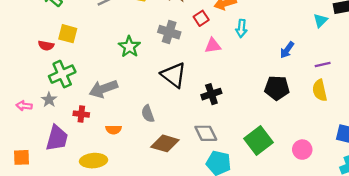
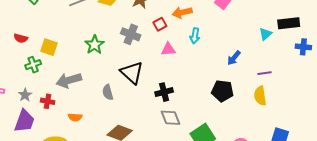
yellow square: (68, 34) -> (49, 47), moved
green cross: (62, 74) -> (33, 65), size x0.7
gray star: (49, 100) -> (25, 95), moved
gray semicircle: (148, 114) -> (108, 92), moved
gray diamond: (206, 133) -> (170, 118), moved

